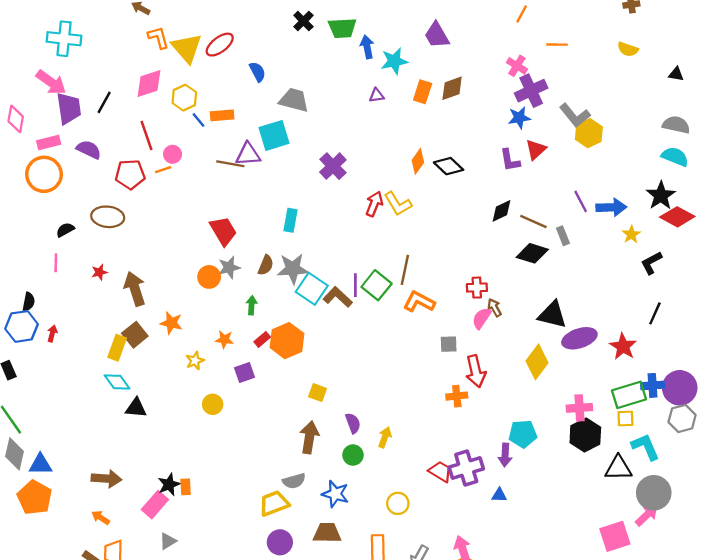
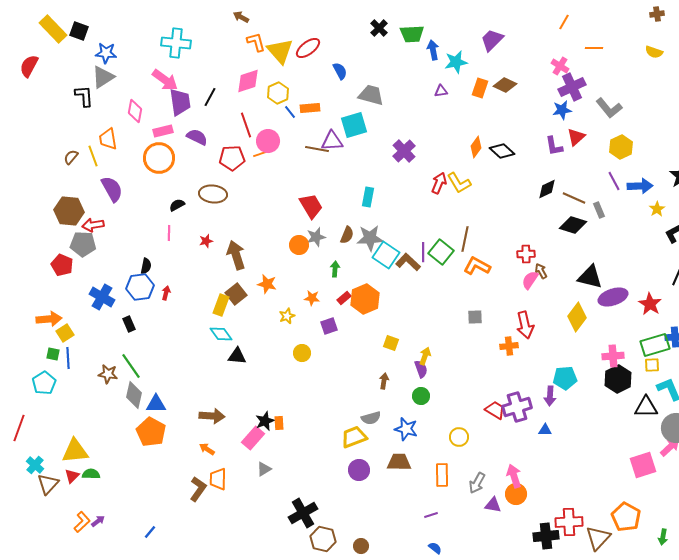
purple trapezoid: (437, 35) -> (492, 40), turned 75
brown diamond: (452, 88) -> (505, 85), turned 45
yellow hexagon: (589, 133) -> (621, 147), moved
pink circle: (173, 154) -> (268, 141), size x1.5
gray square: (449, 344) -> (475, 317), moved
brown arrow: (309, 437) -> (384, 381), size x0.6
yellow arrow: (385, 437) -> (425, 356), moved

